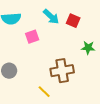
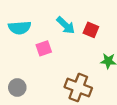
brown cross: (62, 71) -> (78, 87), turned 30

